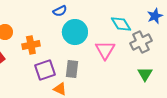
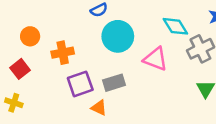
pink triangle: (105, 50) -> (155, 59), turned -40
gray rectangle: (72, 69) -> (114, 83), turned 66

